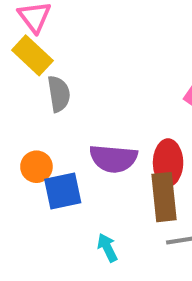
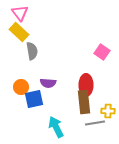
purple semicircle: (113, 159) -> (48, 83), moved, size x0.7
cyan arrow: (107, 248) -> (56, 127), size x1.5

